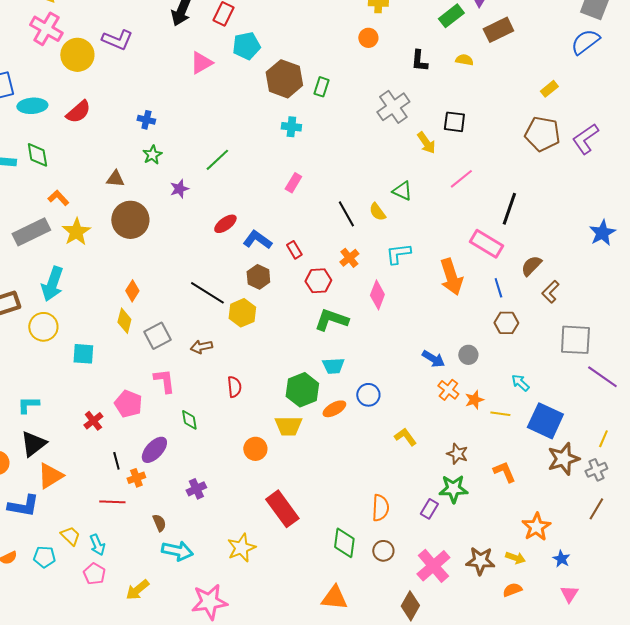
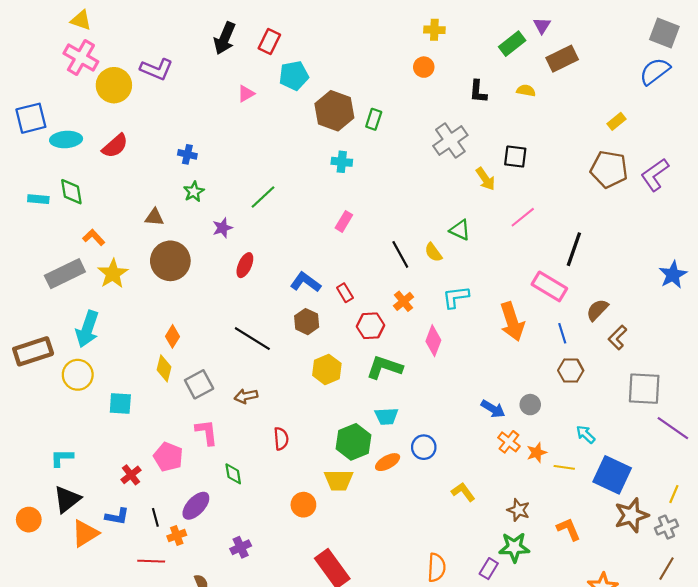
pink triangle: (201, 63) -> (246, 94), size x0.7
red ellipse: (225, 224) -> (245, 265), moved, turned -30
yellow hexagon: (242, 313) -> (327, 369), moved
blue L-shape: (23, 506) -> (117, 516), moved, size x0.7

